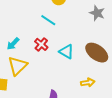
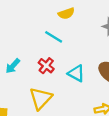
yellow triangle: (17, 66) -> (41, 98), moved

